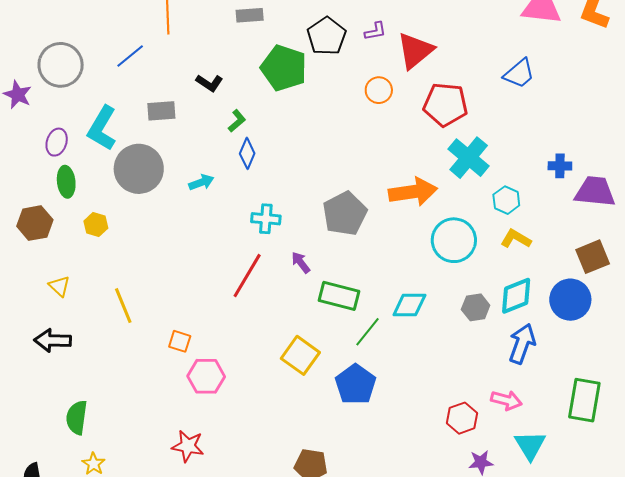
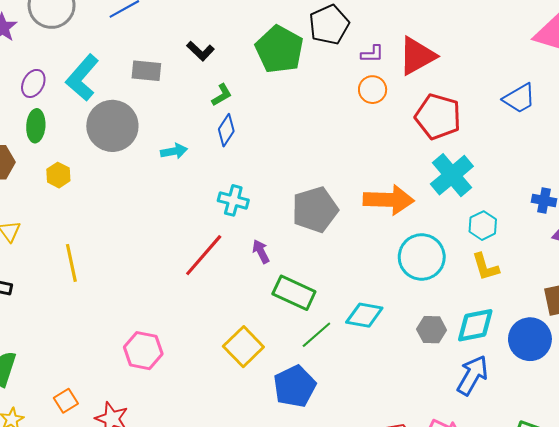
purple L-shape: (375, 31) -> (372, 54), moved
yellow L-shape: (516, 239) -> (485, 267), turned -148
orange square: (180, 341) -> (66, 401), moved, turned 30

